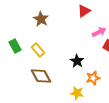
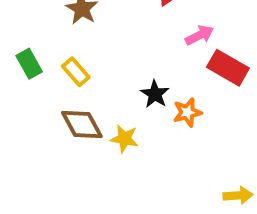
orange star: (93, 78) -> (187, 112), moved
yellow star: (77, 93) -> (124, 139), moved

